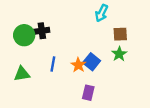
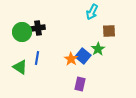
green star: (119, 54) -> (98, 49), moved
blue line: (53, 64) -> (37, 58), moved
green triangle: (22, 74) -> (20, 67), turned 42

